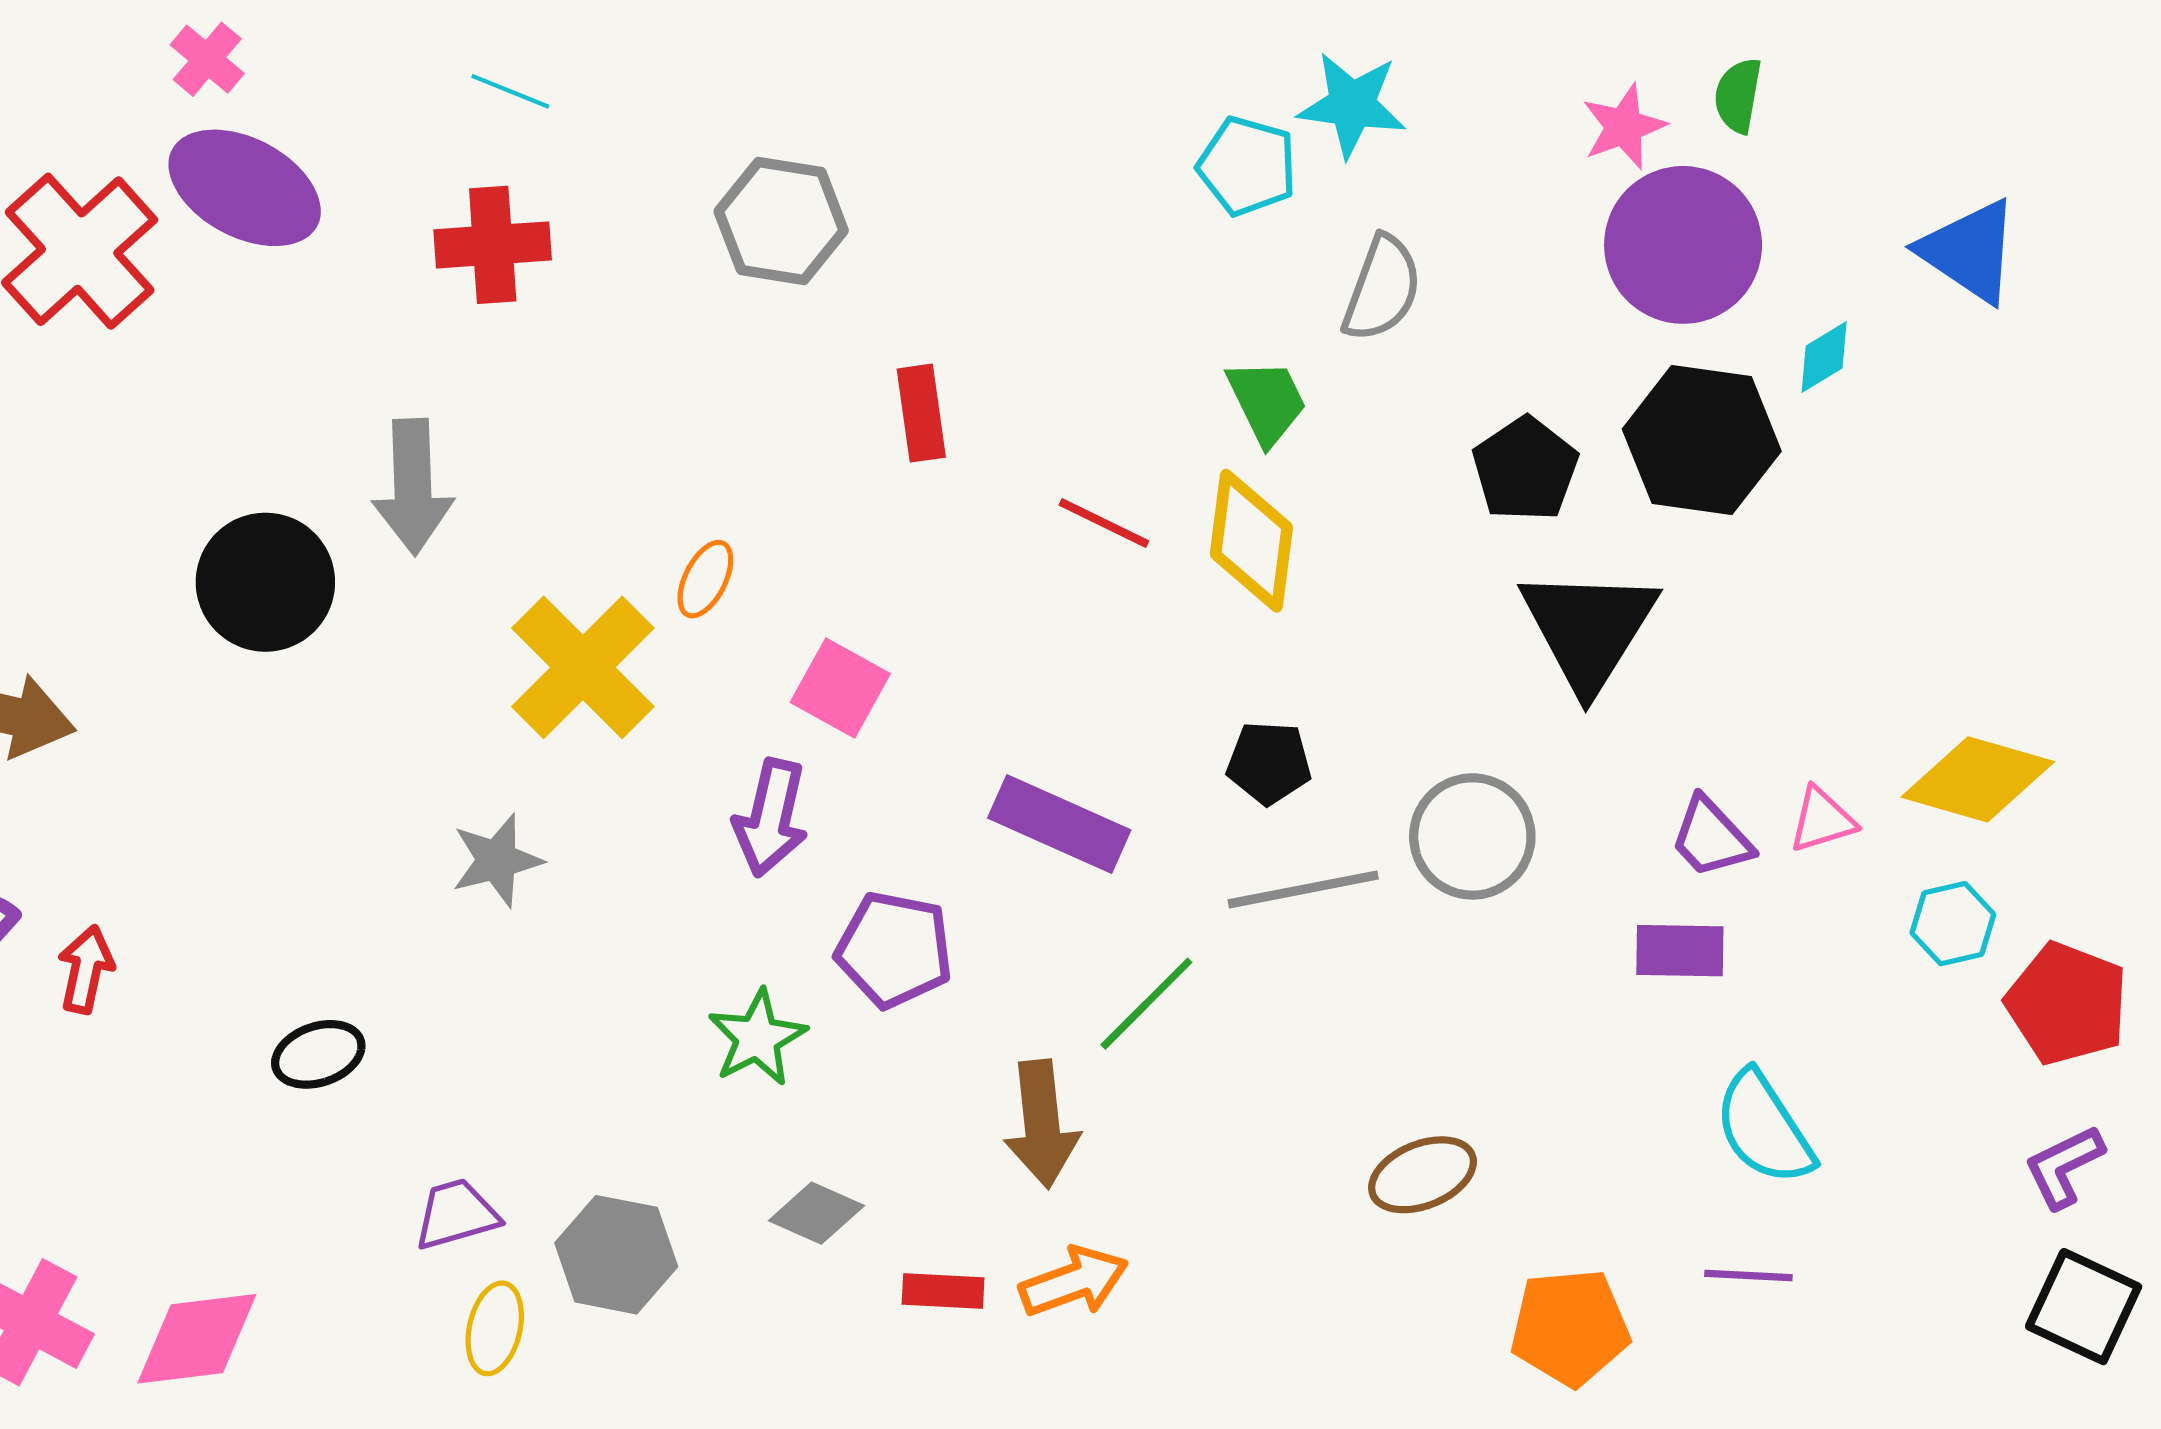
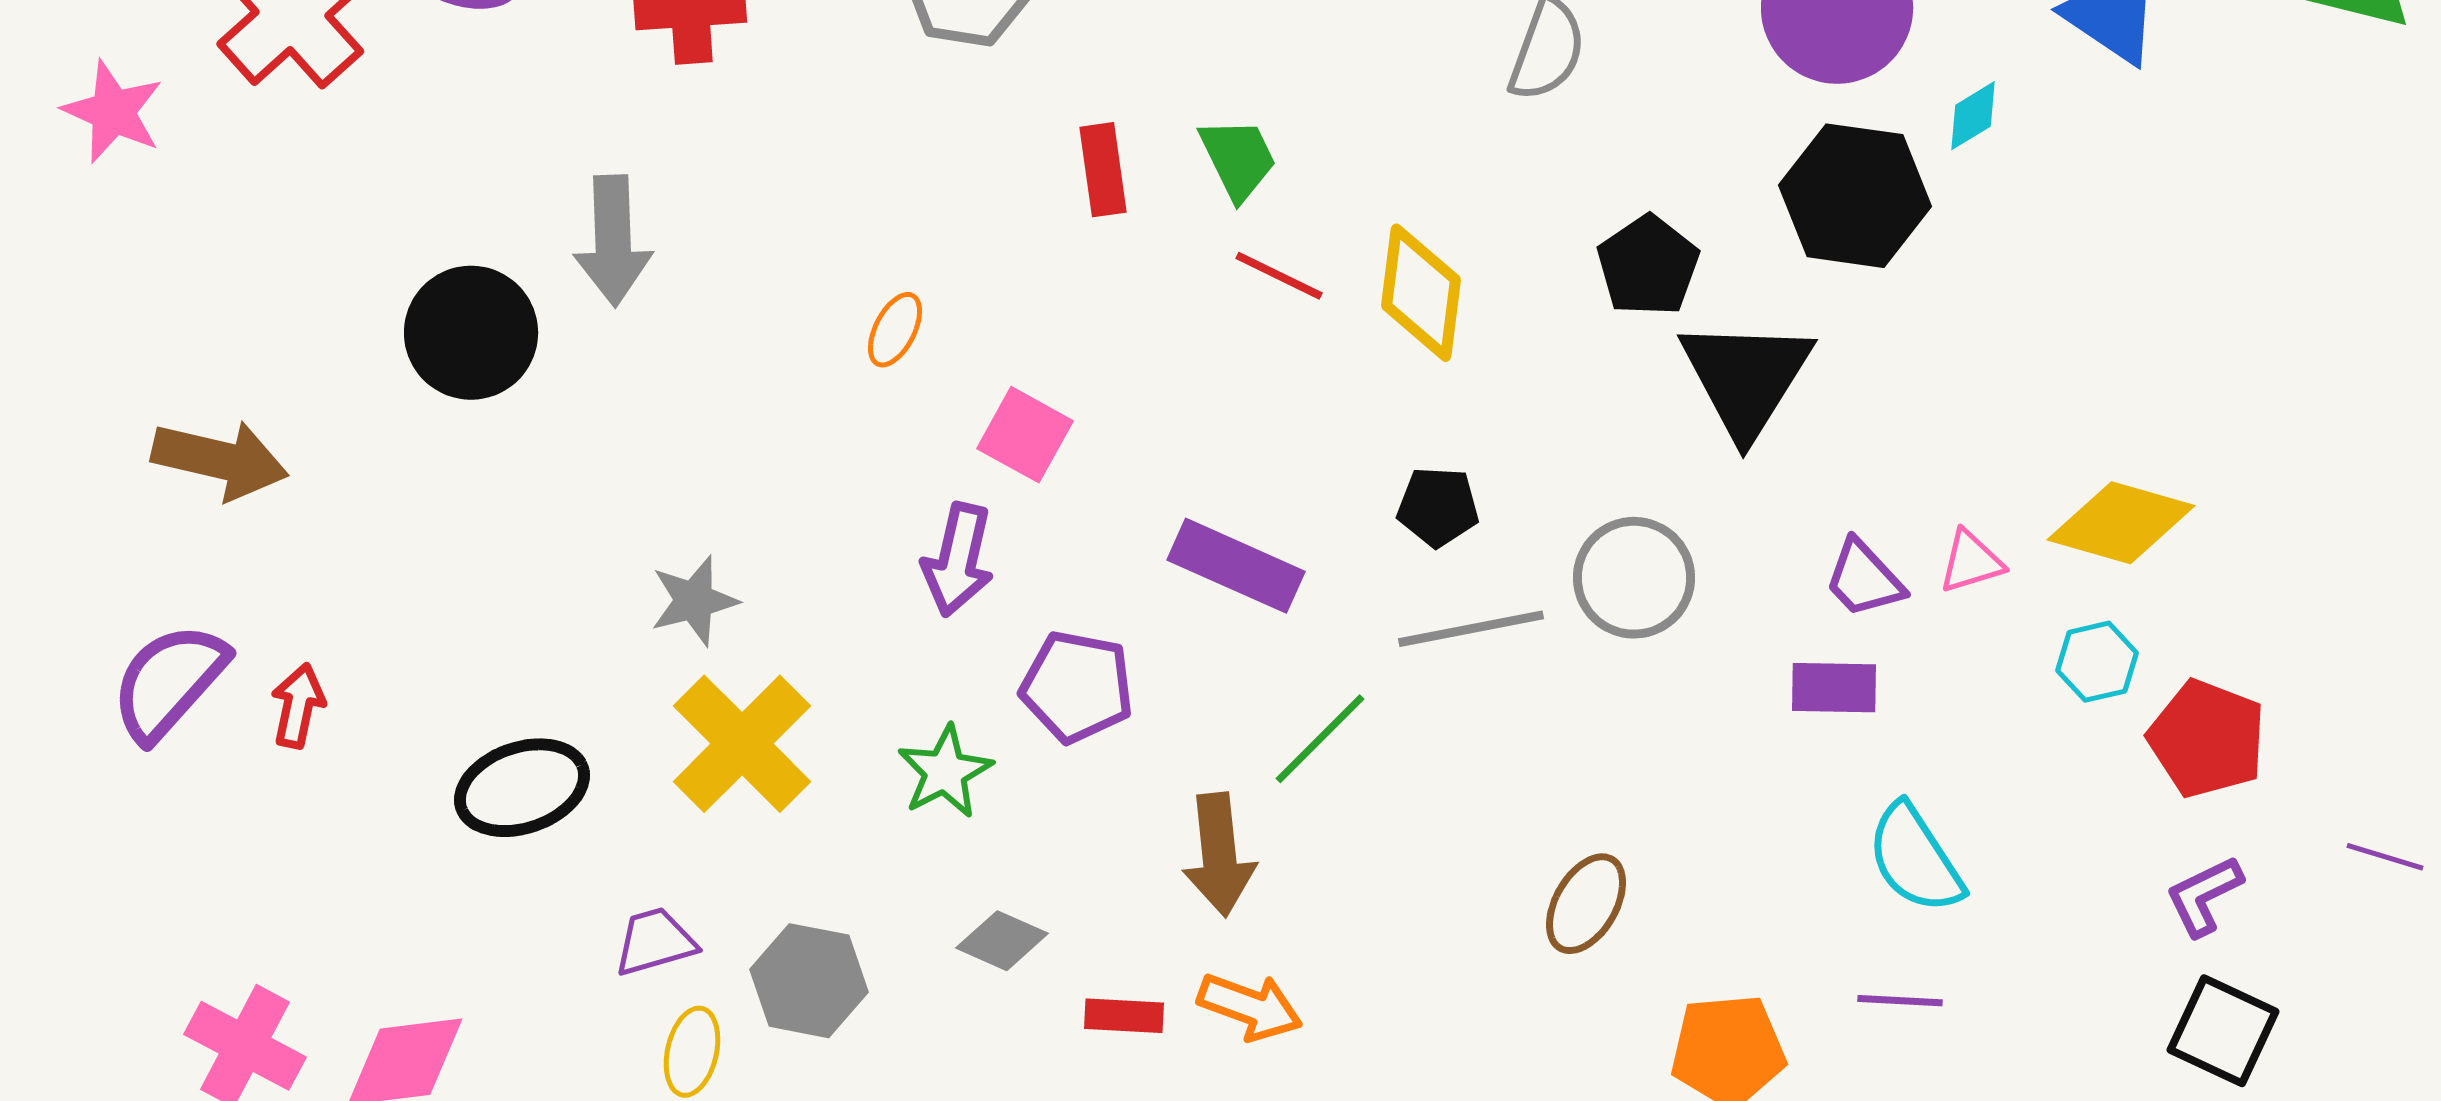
green trapezoid: (1267, 402) -> (1238, 159), moved
black pentagon: (1525, 469) -> (1648, 266), moved
yellow cross: (583, 667) -> (742, 744), moved
black ellipse: (318, 1054) -> (522, 788), size x1.5
brown ellipse: (1423, 1175) -> (1586, 904), turned -38
orange arrow: (1074, 1282) -> (1250, 1007), turned 40

